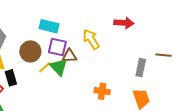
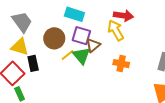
red arrow: (124, 23) -> (123, 16), moved
brown triangle: (69, 56) -> (93, 45), turned -42
orange cross: (102, 91) -> (121, 64), moved

